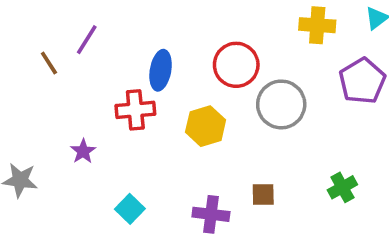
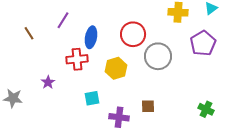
purple line: (87, 40) -> (63, 20), moved
green cross: (342, 187) -> (206, 109), moved, turned -35
cyan square: (130, 209) -> (92, 98), moved, turned 35

